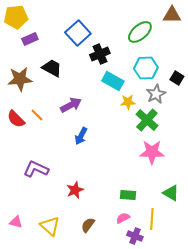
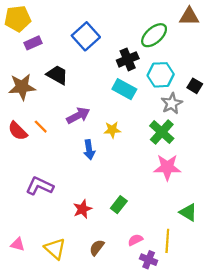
black cross: (100, 54) -> (128, 59), moved
yellow star: (128, 102) -> (112, 130), moved
blue arrow: (81, 136) -> (89, 150), turned -36
green rectangle: (128, 195) -> (119, 205), moved, turned -56

